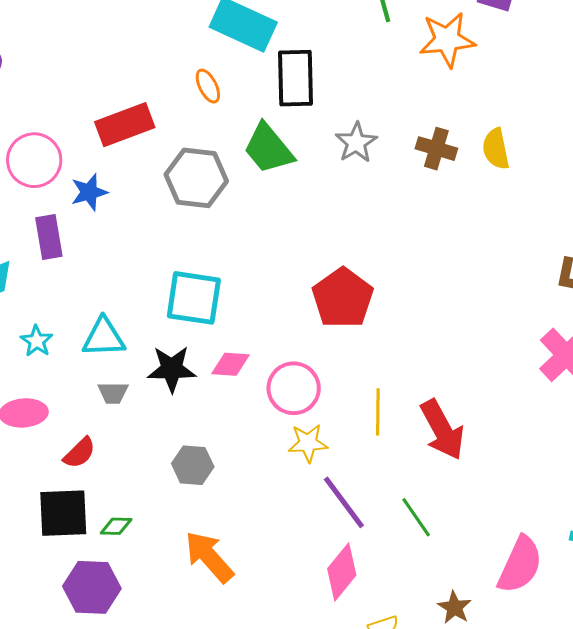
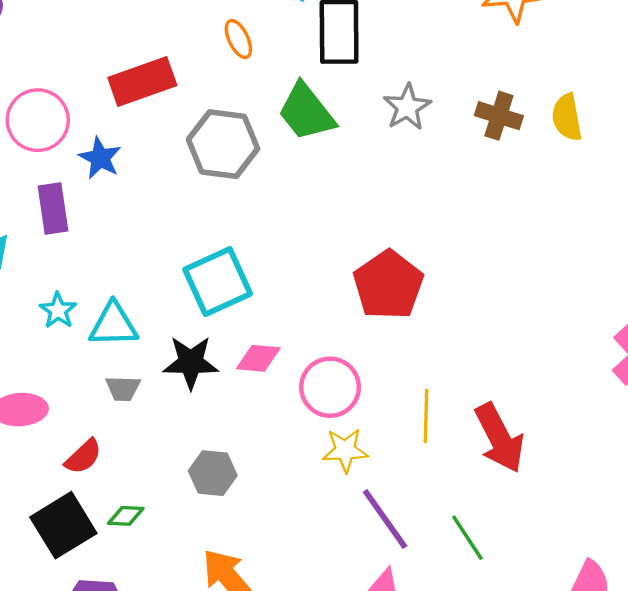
blue star: (89, 192) -> (100, 158), turned -30
cyan square: (194, 298) -> (218, 282), turned -34
cyan star: (37, 341) -> (58, 310), moved
black square: (63, 513) -> (63, 525), turned -30
green diamond: (116, 526) -> (126, 516), moved

